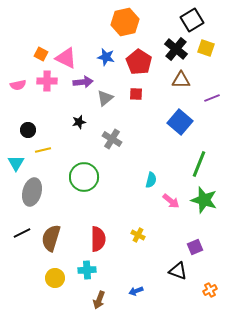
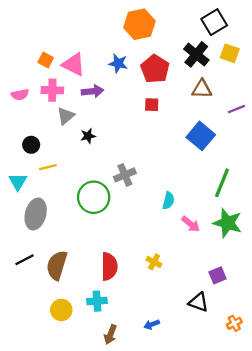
gray triangle: (105, 98) -> (66, 116), moved
gray cross: (112, 139) -> (125, 175), moved, turned 36

